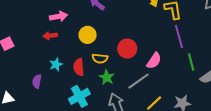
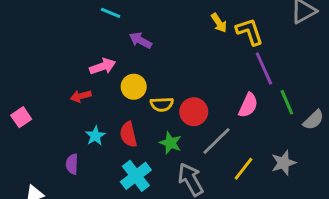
pink arrow: (58, 16) -> (103, 66), moved
red circle: (127, 49) -> (194, 112), moved
yellow semicircle: (100, 58) -> (162, 104), moved
pink semicircle: (154, 61) -> (248, 105), moved

